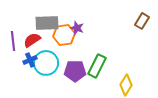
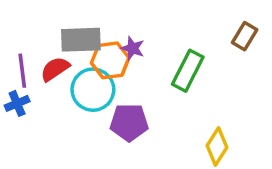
blue cross: (30, 60) -> (17, 103), moved
cyan circle: (46, 63) -> (93, 90), moved
green rectangle: (97, 66) -> (188, 71), moved

